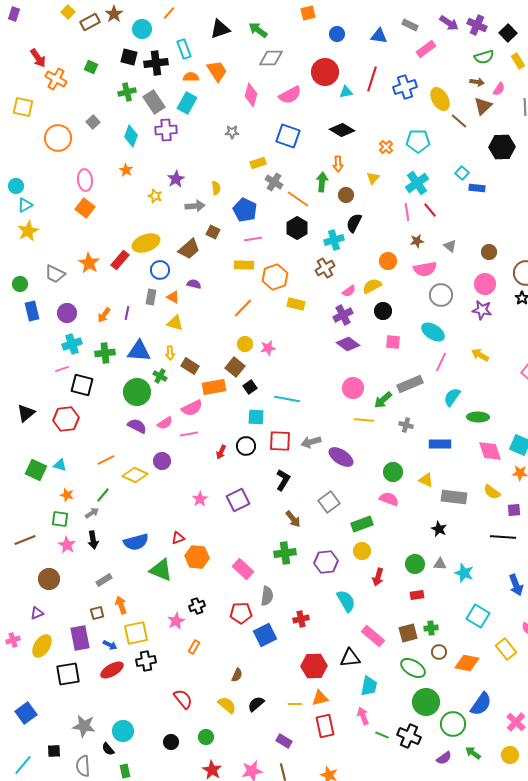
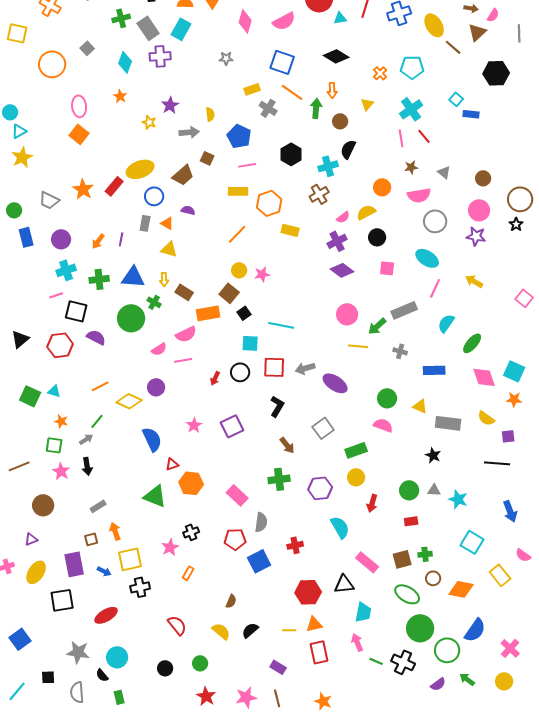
orange line: (298, 199) -> (292, 92), moved
green ellipse: (478, 417) -> (472, 343), turned -50
purple semicircle: (137, 426) -> (96, 337), moved
blue semicircle: (136, 542) -> (152, 439), moved, turned -100
red ellipse: (112, 670) -> (106, 615), moved

